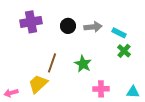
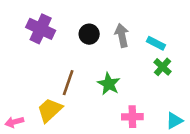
purple cross: (31, 22) -> (41, 29), turned 35
gray arrow: (93, 27) -> (122, 35), turned -96
cyan triangle: (133, 92) -> (174, 121), turned -32

